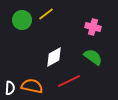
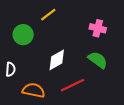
green circle: (22, 20) -> (23, 35), moved
white semicircle: (10, 88) -> (10, 69), moved

